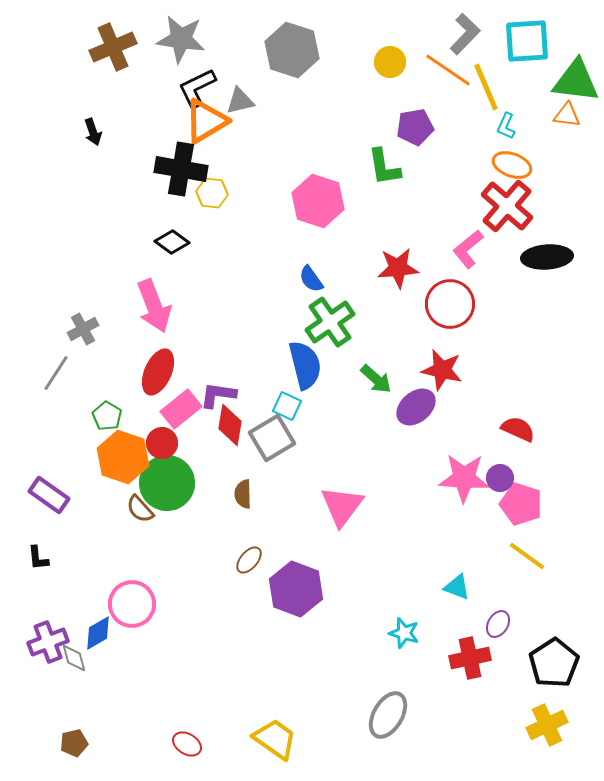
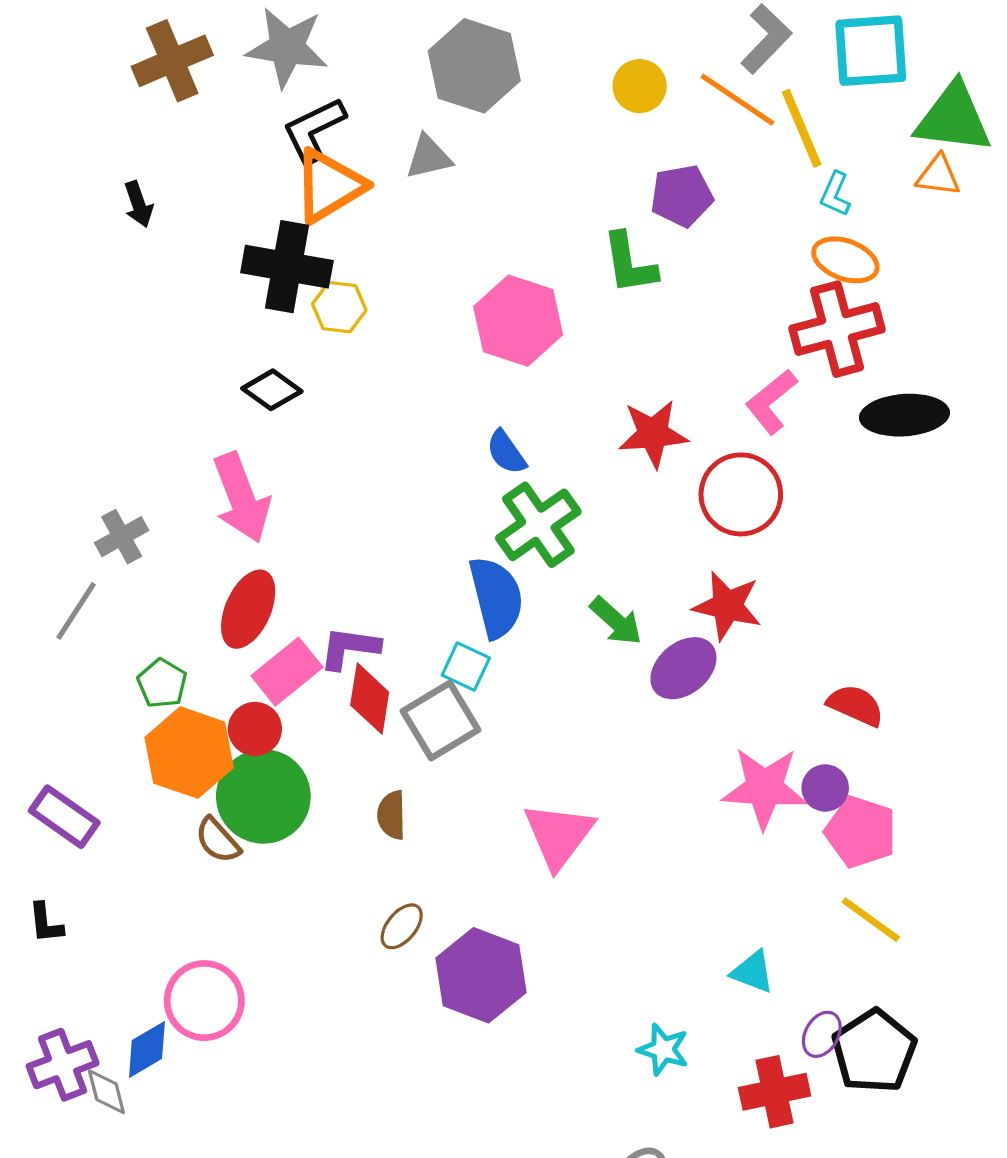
gray triangle: (240, 101) -> (429, 157), moved
red cross: (507, 206) -> (837, 329), turned 34
black pentagon: (554, 663) -> (874, 1051), moved

